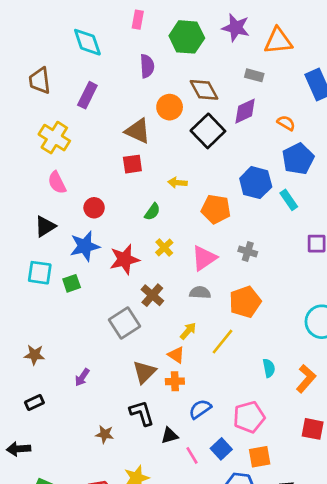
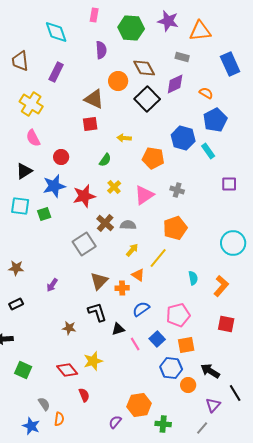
gray semicircle: (200, 293) -> (128, 225), moved
orange triangle: (176, 355) -> (138, 275), moved

